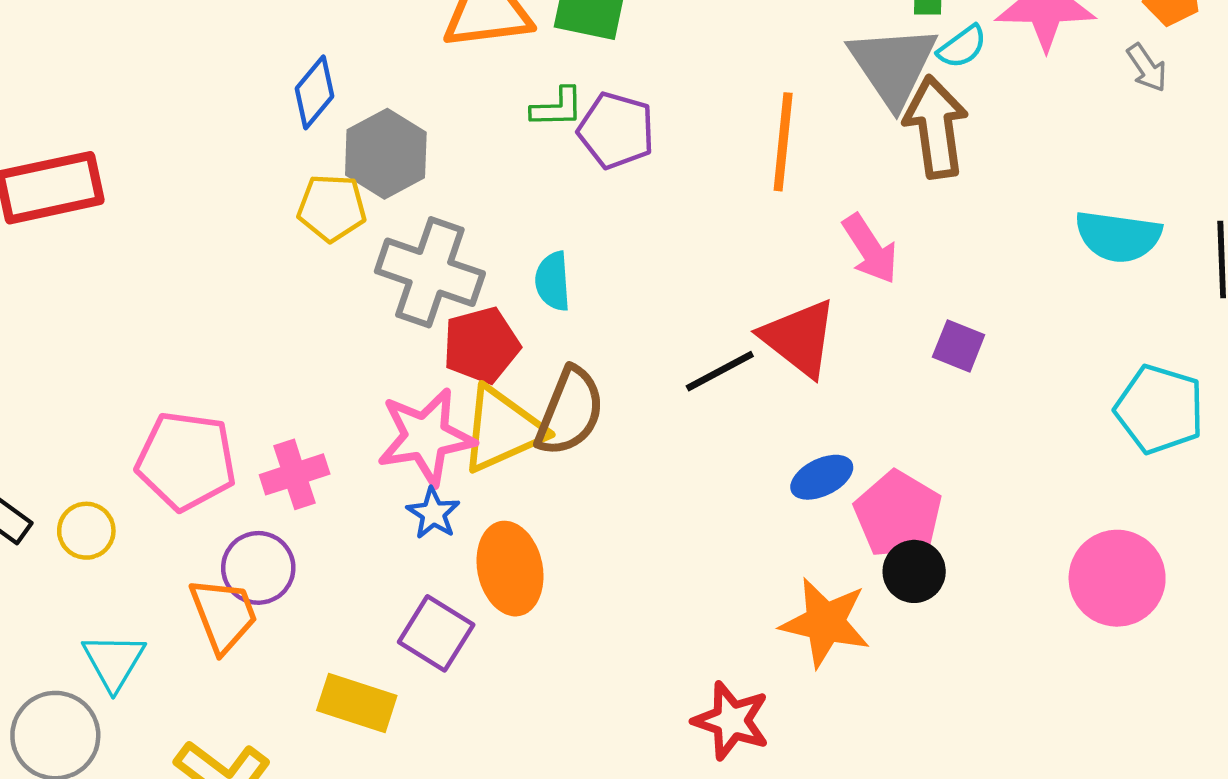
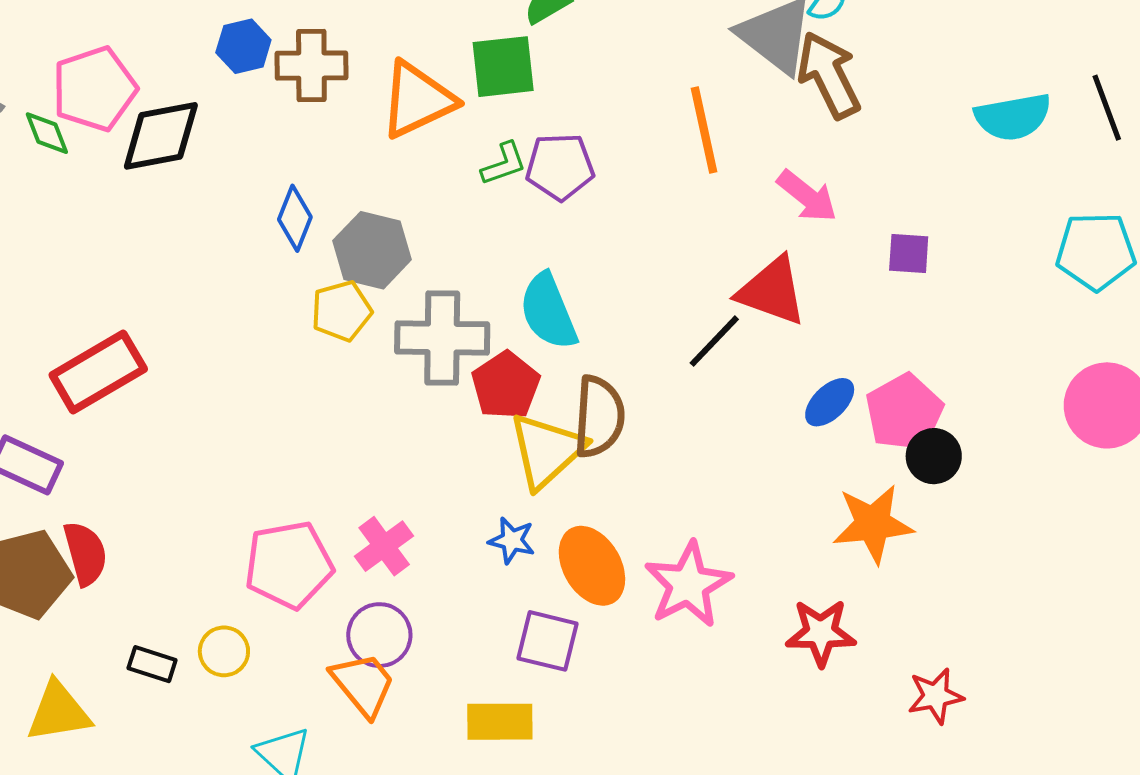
cyan semicircle: (553, 281) -> (548, 311), size x1.5
pink star: (426, 437) -> (688, 584), moved
pink pentagon: (898, 514) -> (904, 412), turned 30

